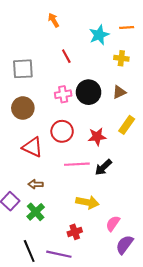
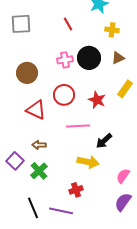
yellow cross: (121, 58) -> (112, 30), moved
gray square: (23, 69) -> (21, 24), moved
red star: (97, 137) -> (97, 100), turned 30
black arrow: (103, 167) -> (104, 141), moved
pink semicircle: (113, 223) -> (123, 176), moved

